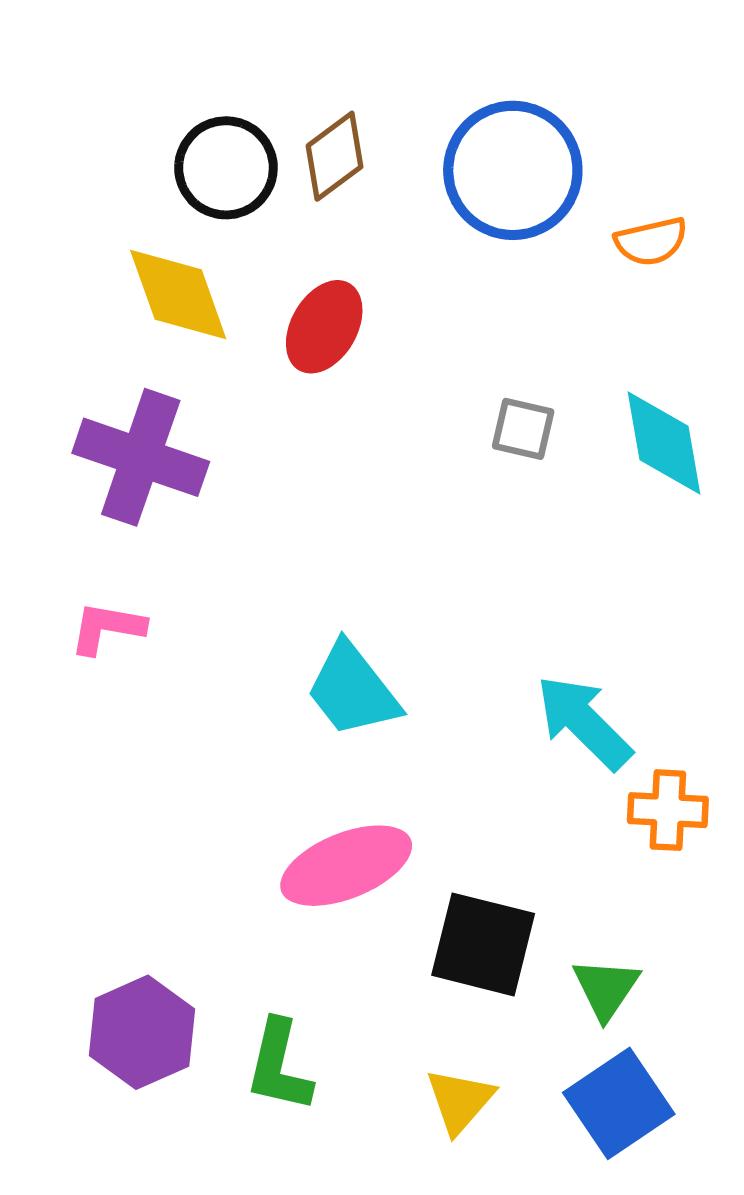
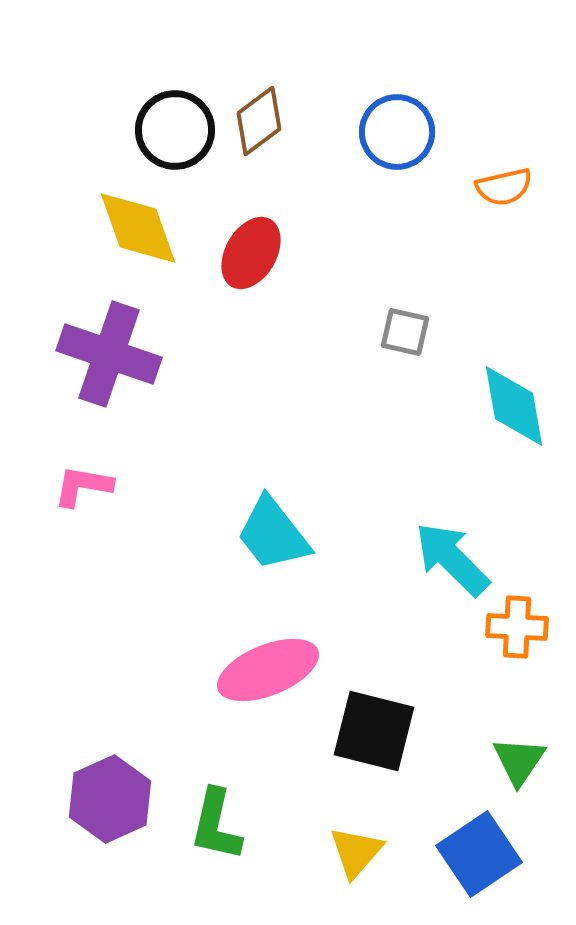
blue circle: (513, 170) -> (397, 132), size x0.7
cyan diamond: (664, 443) -> (514, 406), moved
green triangle: (606, 988) -> (519, 761), moved

